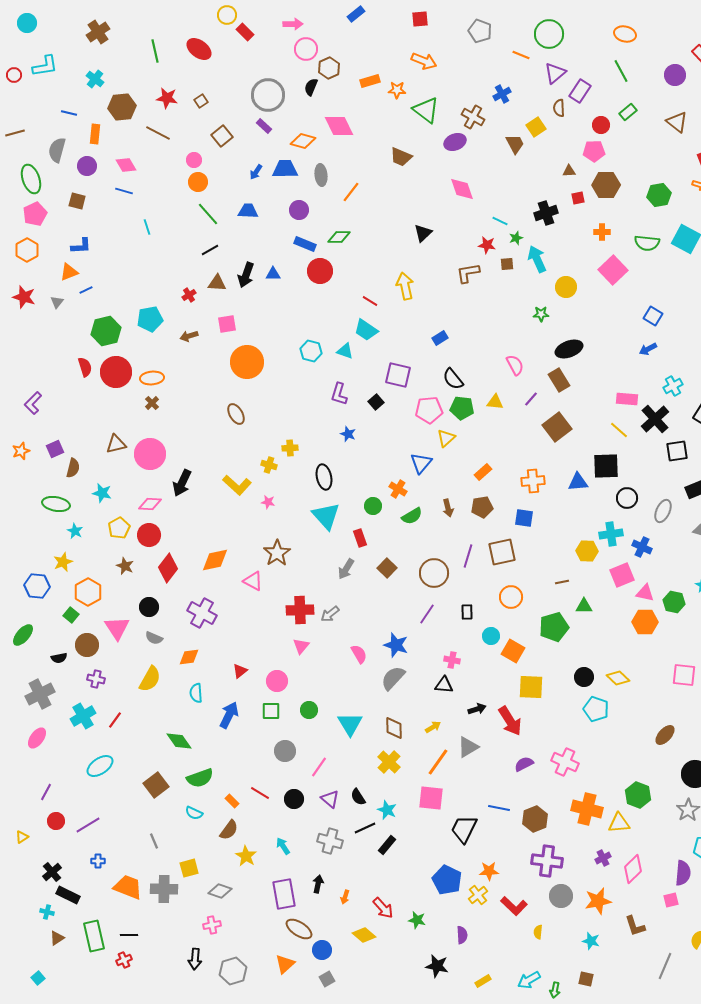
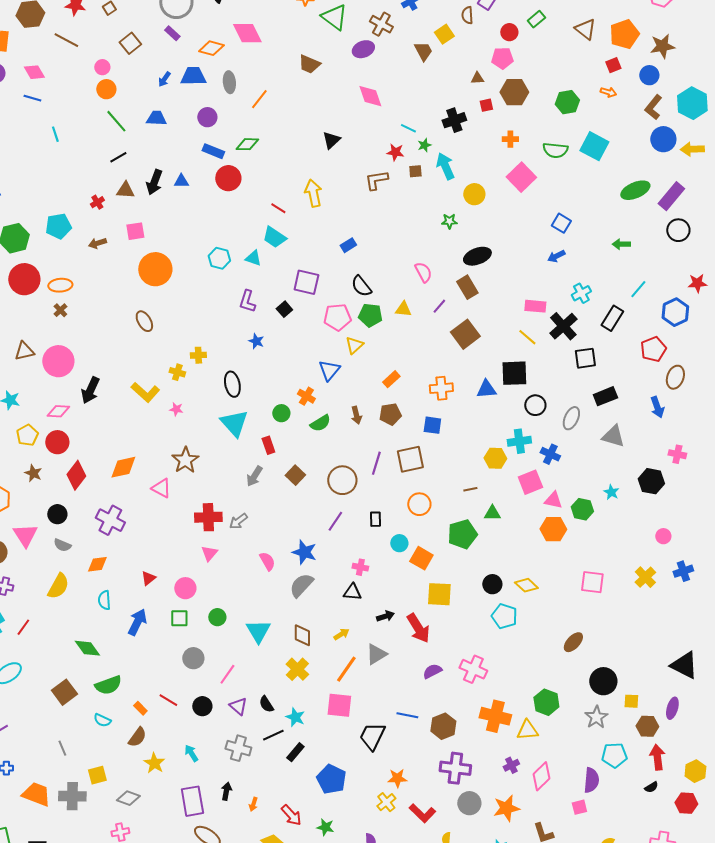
blue pentagon: (447, 880) -> (331, 779), moved

